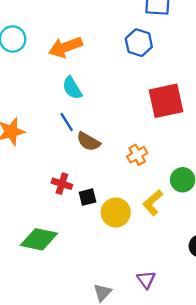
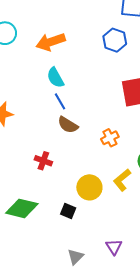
blue line: (67, 122) -> (60, 101), moved
black square: (88, 197) -> (68, 211), moved, turned 35

